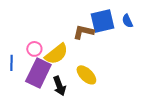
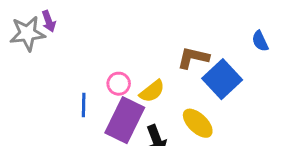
blue square: (102, 21) -> (222, 79), moved, turned -30
yellow semicircle: (56, 54) -> (152, 91), size x0.7

